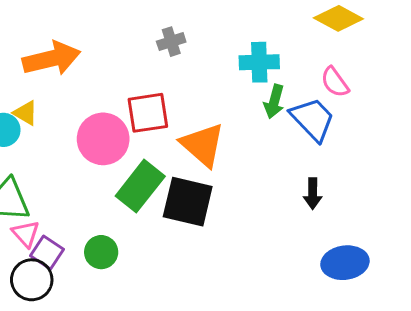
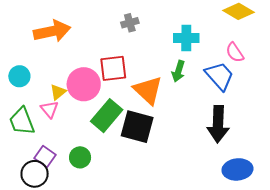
green arrow: (274, 102) -> (178, 71), moved
yellow triangle: (26, 113) -> (58, 92), moved, turned 48
black arrow: (313, 194) -> (218, 124), size x1.8
pink triangle: (26, 234) -> (49, 109), moved

